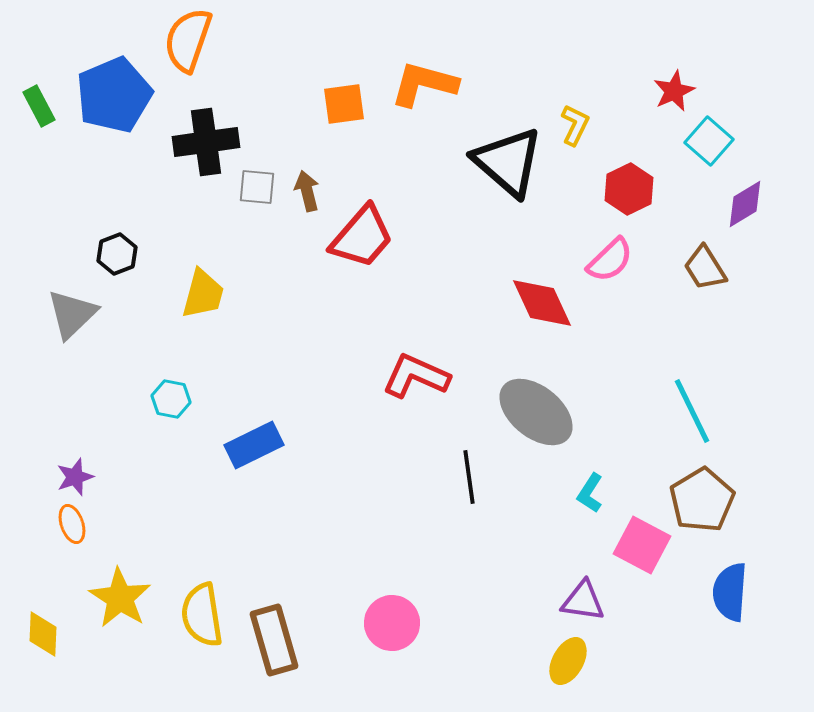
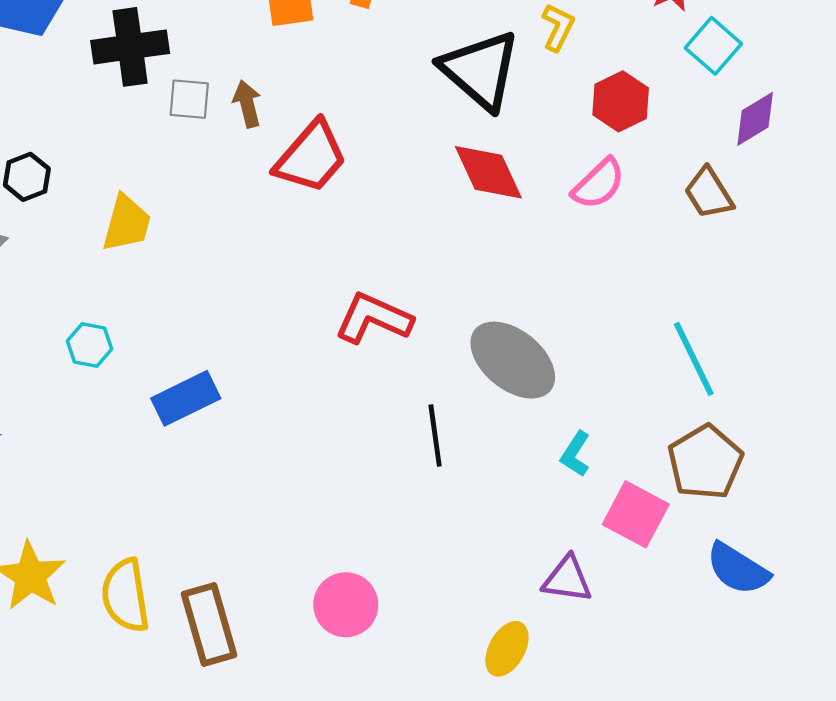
red diamond: (542, 303) -> (488, 172), moved
blue semicircle: (730, 592) -> (738, 569), turned -62
yellow ellipse: (568, 661) -> (507, 649), moved

